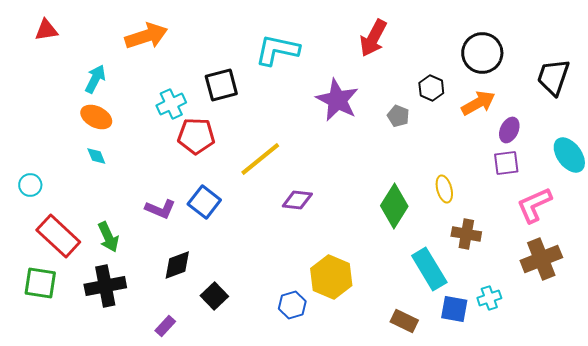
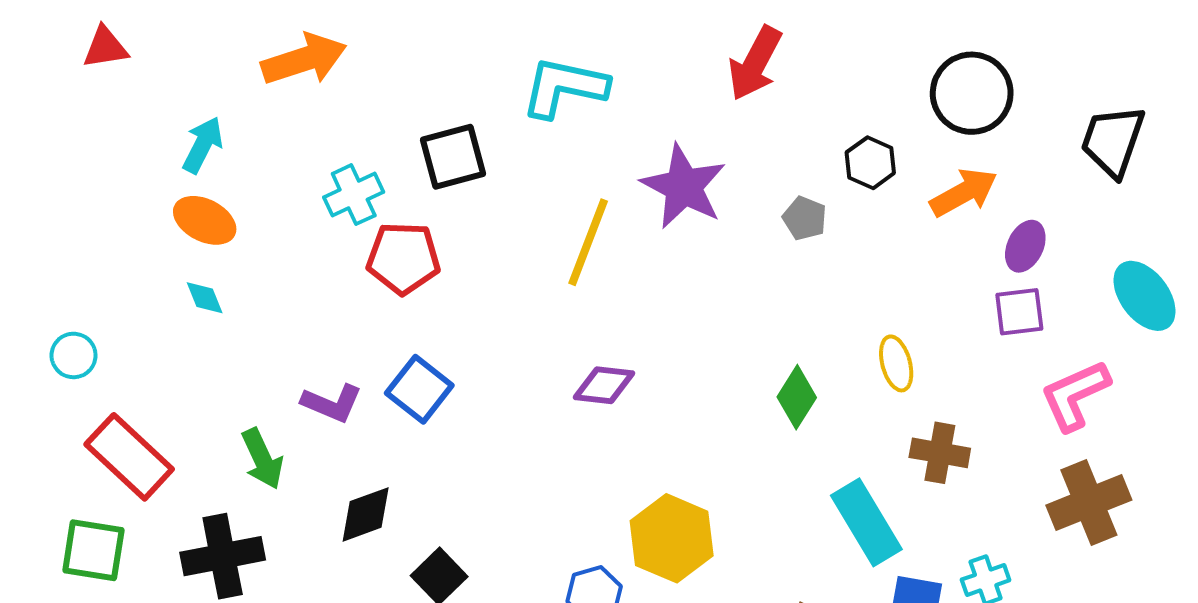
yellow line: (260, 159) -> (588, 242), moved, turned -30
green diamond: (394, 206) -> (797, 397), size x0.7
green arrow: (108, 237) -> (262, 459), moved

